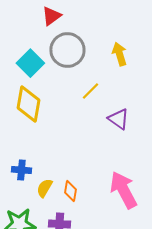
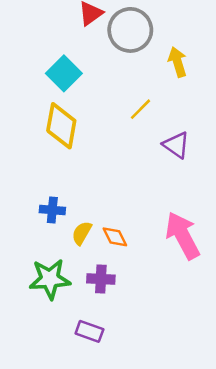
gray circle: (67, 50) -> (130, 30), moved
orange diamond: (70, 191) -> (115, 237), turned -35

